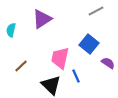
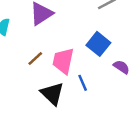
brown line: (21, 66) -> (35, 58), moved

